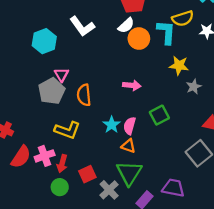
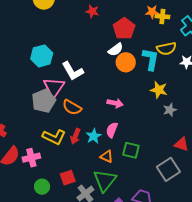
white L-shape: (82, 26) -> (73, 71), moved
pink triangle: (61, 75) -> (54, 87), size x1.6
orange semicircle: (84, 95) -> (72, 107), turned -60
green square: (159, 115) -> (131, 150), moved, turned 36
pink semicircle: (130, 126) -> (112, 130), moved
red arrow: (62, 164) -> (75, 136), moved

